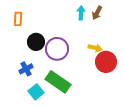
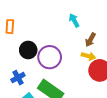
cyan arrow: (81, 13) -> (74, 20), turned -32
brown arrow: (97, 13) -> (90, 40), moved

